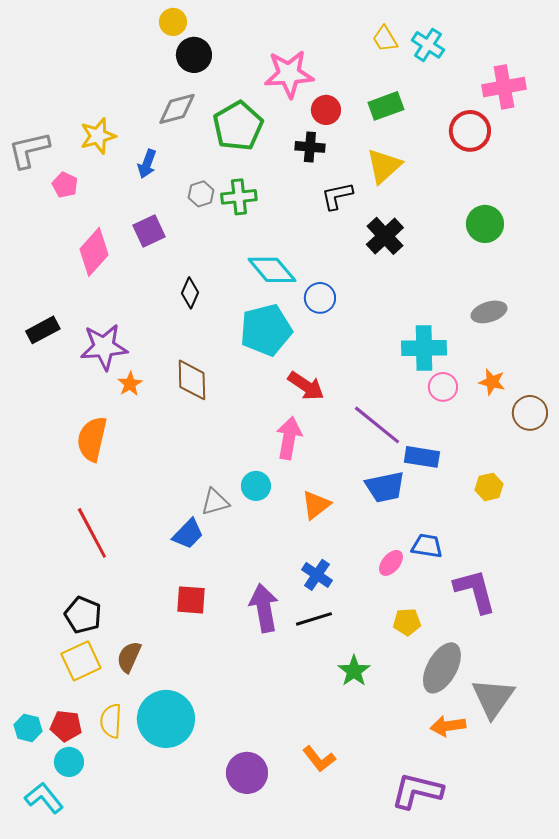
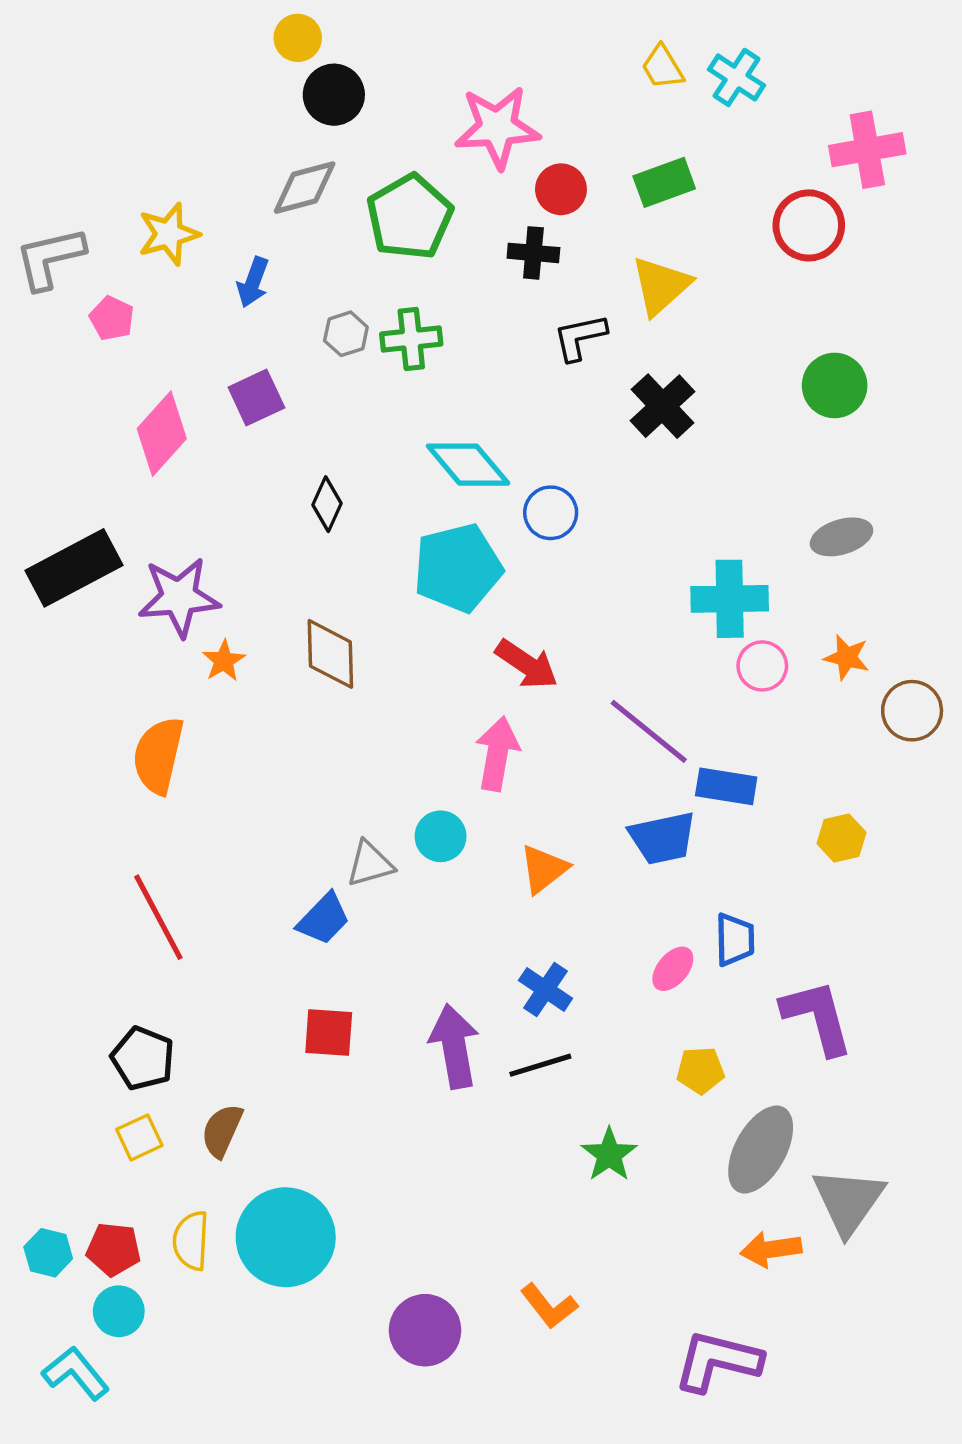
black rectangle: (43, 330) -> (74, 568), size x1.6
blue trapezoid: (427, 546) -> (735, 940), turned 80
yellow square: (81, 661) -> (139, 1137), size x0.7

